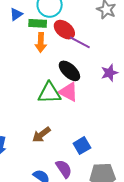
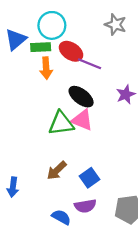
blue triangle: (16, 14) -> (16, 39), size x1.5
blue square: (82, 146) -> (90, 178), moved
purple semicircle: (64, 169) -> (85, 206), turned 120

